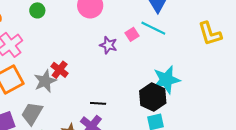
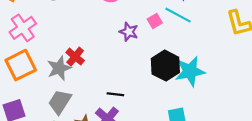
black hexagon: (153, 97) -> (165, 66), moved
gray trapezoid: (32, 113) -> (60, 102), moved

